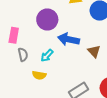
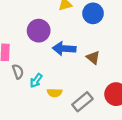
cyan arrow: (47, 56) -> (36, 81), moved
yellow semicircle: (39, 75) -> (55, 93), moved

